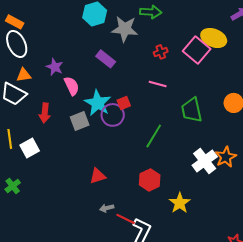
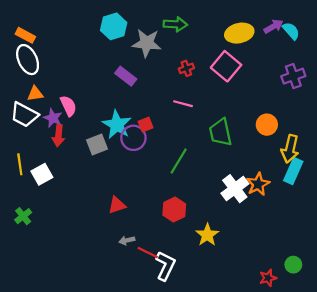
yellow ellipse: (214, 38) -> (239, 33), moved, turned -35
purple star: (55, 67) -> (53, 118), moved
pink semicircle: (72, 86) -> (68, 106), moved

